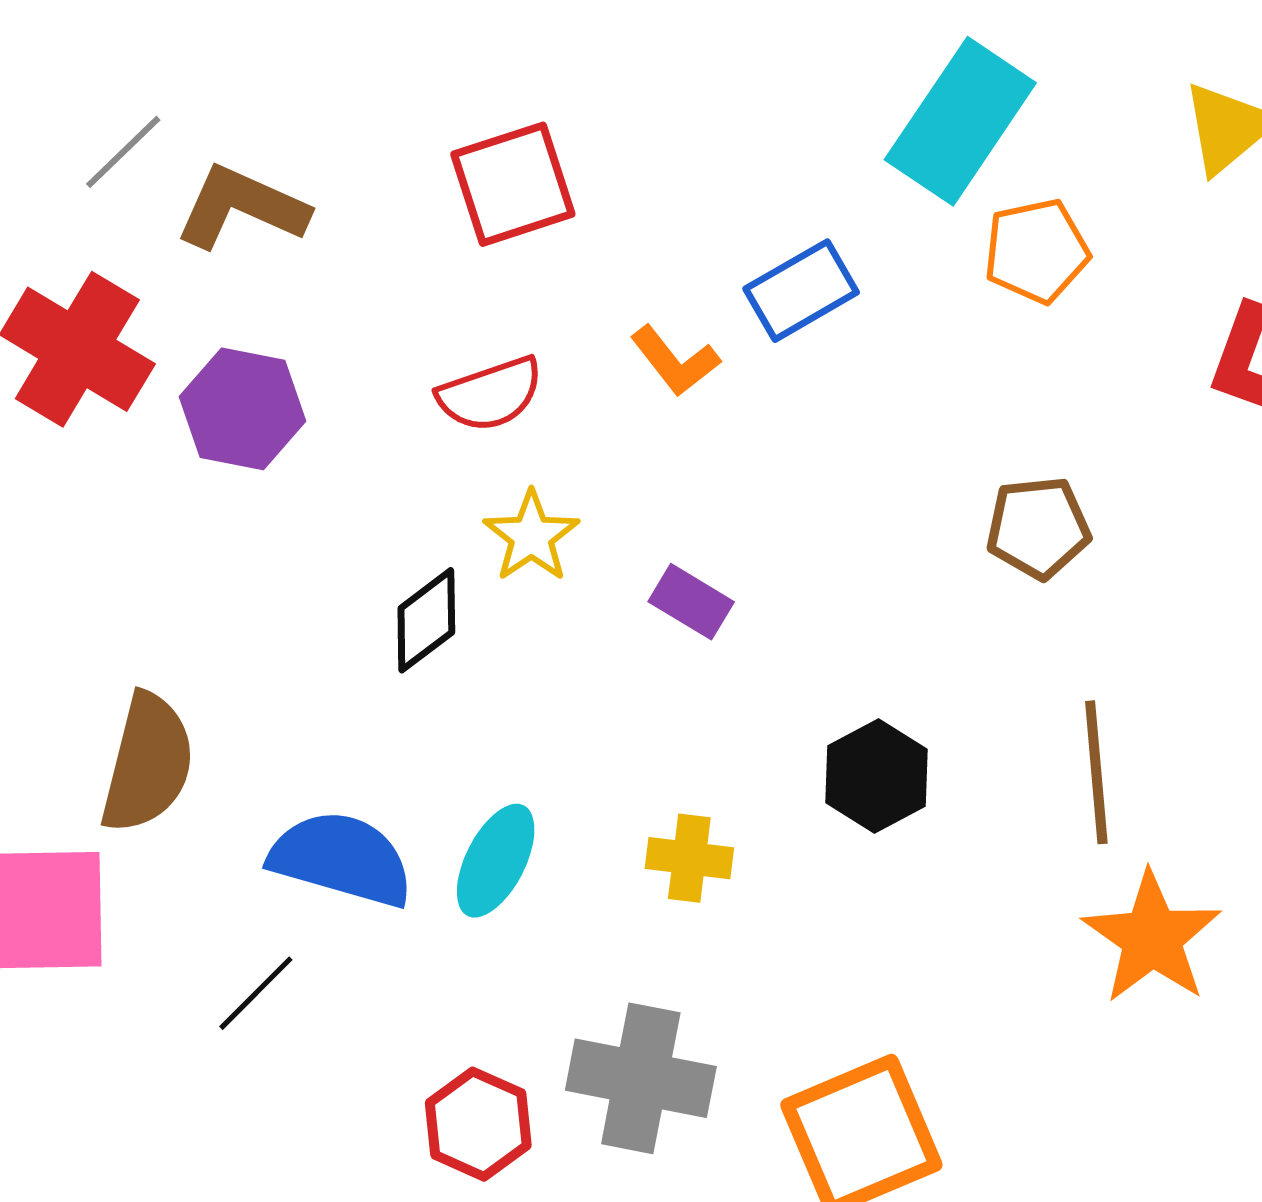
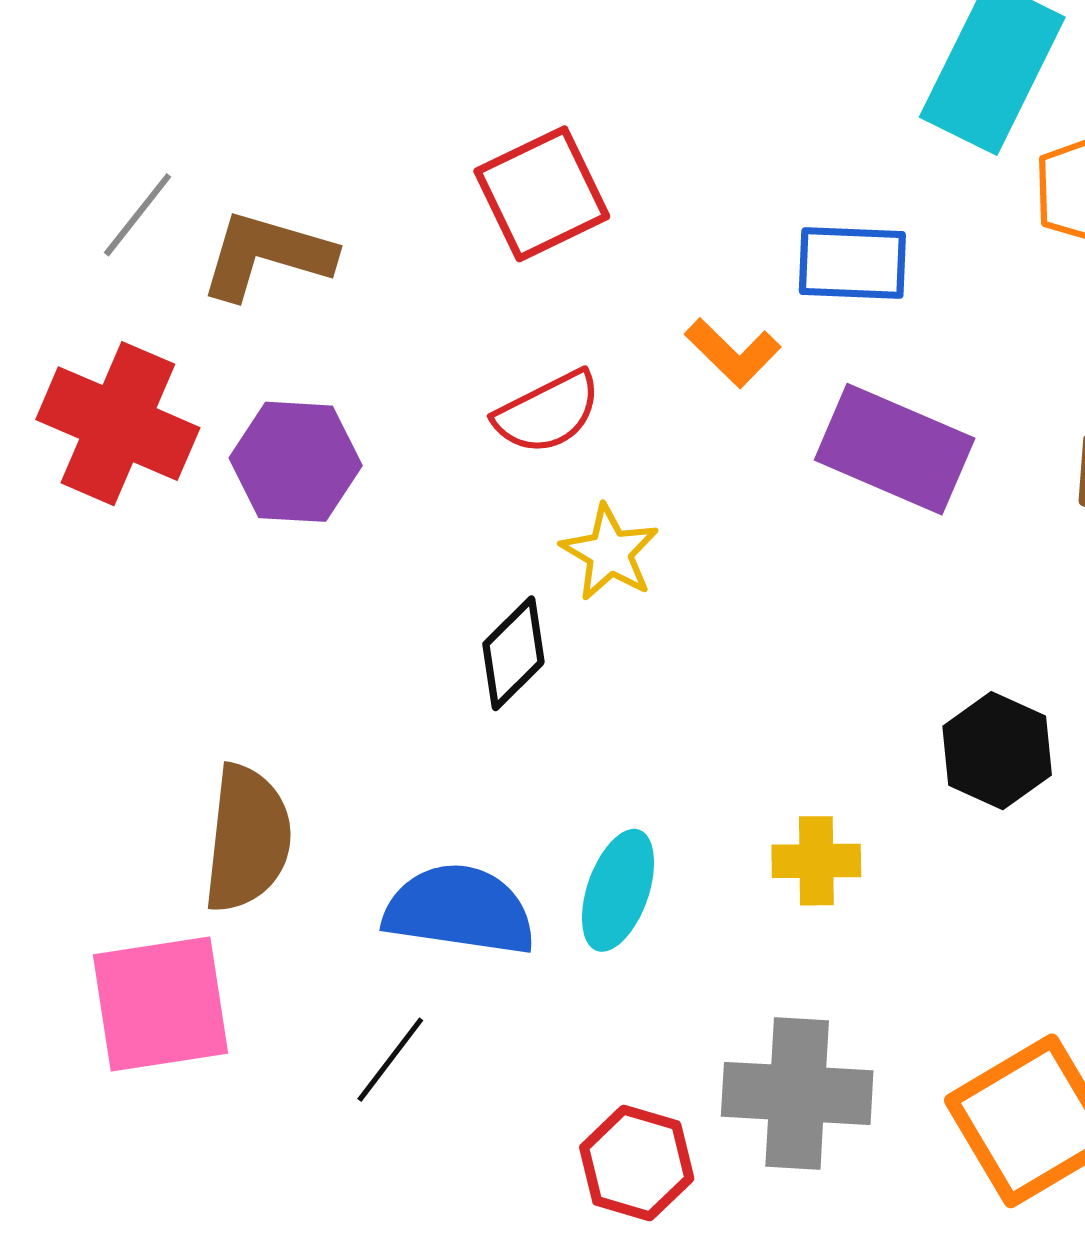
blue rectangle: (801, 291) -> (852, 263), turned 40
purple rectangle: (691, 602) -> (895, 449), moved, size x1.8

